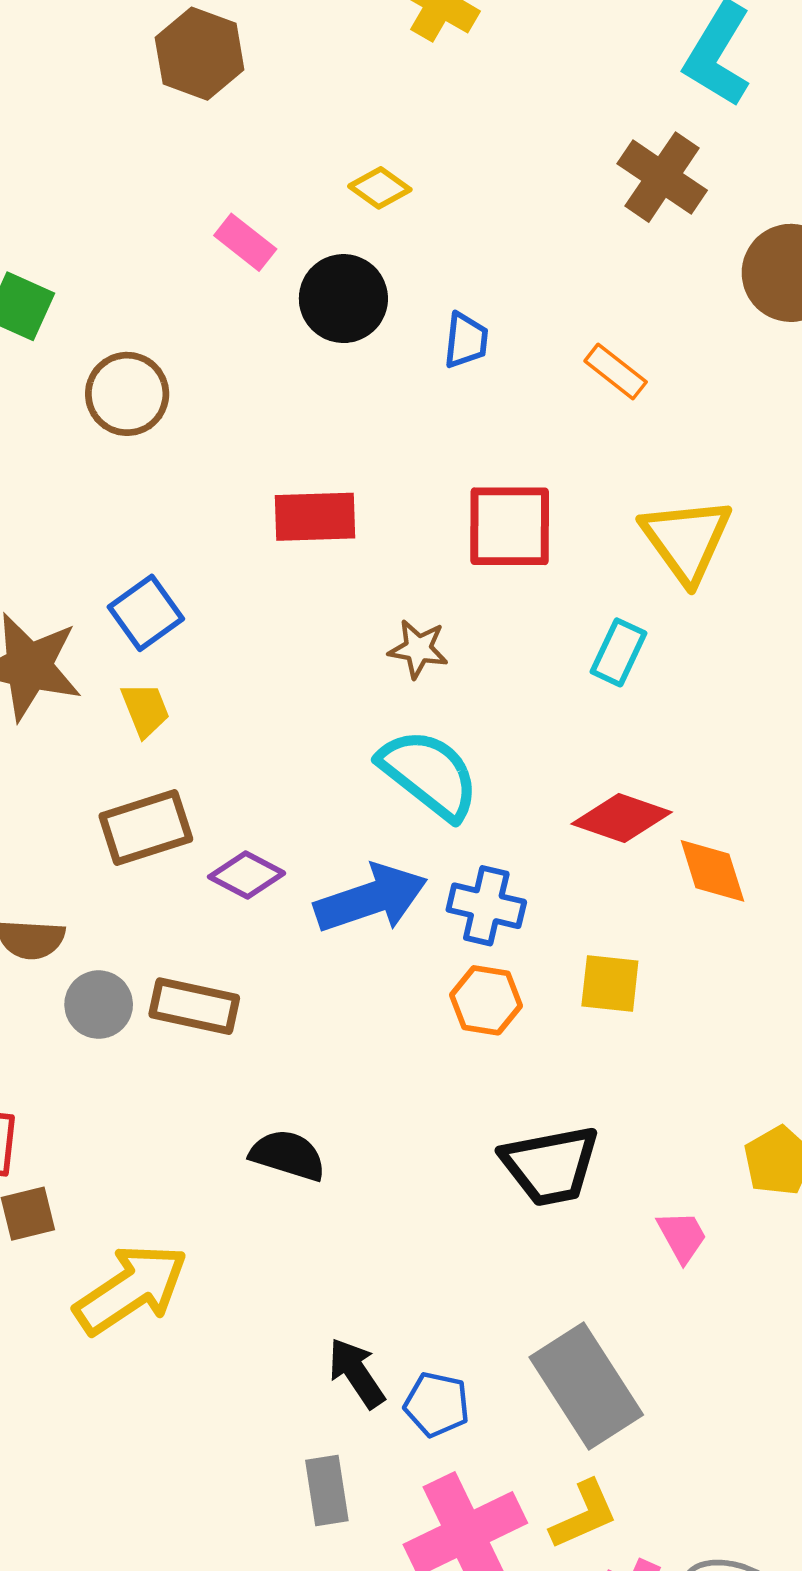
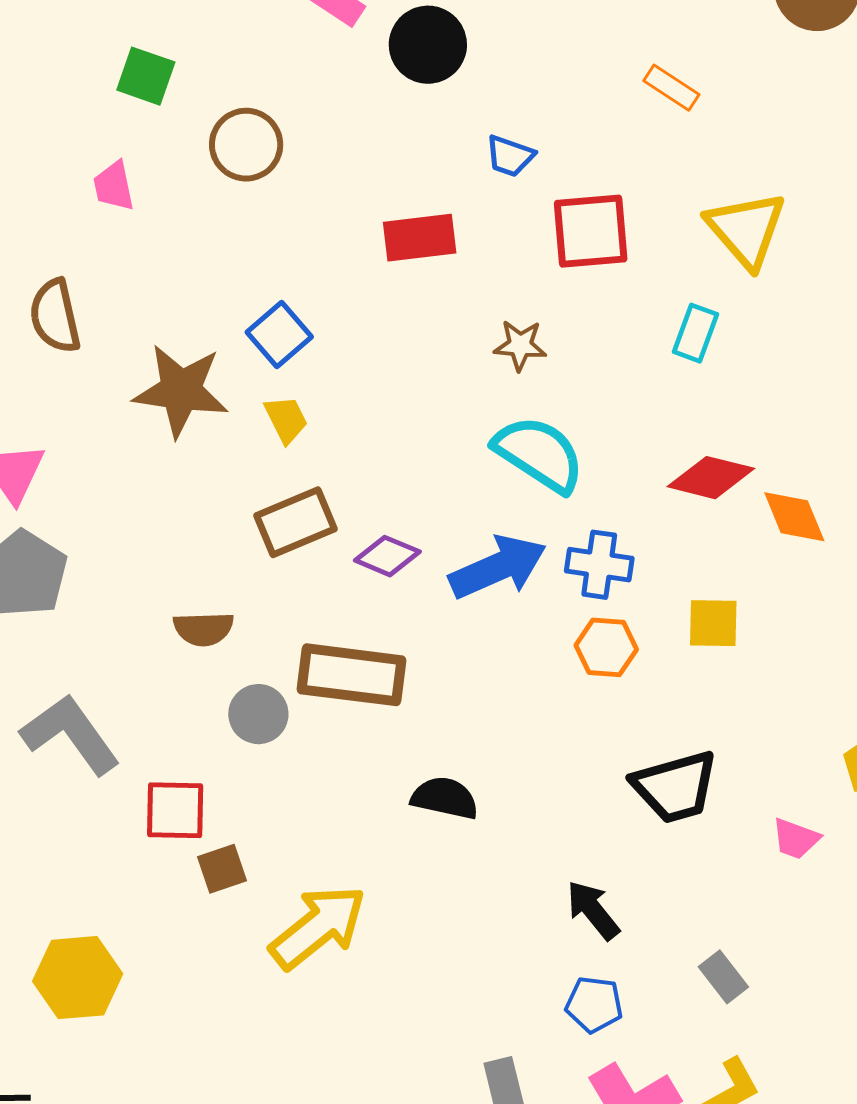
blue trapezoid: (466, 340) -> (510, 156), moved, turned 108
gray circle: (99, 1005) -> (258, 714), moved
brown rectangle: (194, 1006) -> (352, 675), size x1.4
pink trapezoid: (682, 1236) -> (796, 839), turned 144
black arrow: (356, 1373) -> (593, 910), moved
gray rectangle: (586, 1386) -> (723, 977), size x0.5

